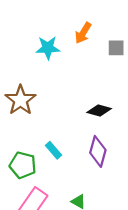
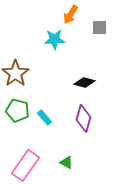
cyan star: (48, 48) -> (54, 39), moved
green pentagon: (23, 165) -> (17, 110), moved

